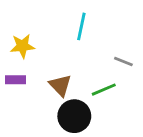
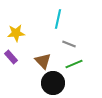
gray line: (123, 61) -> (69, 44), moved
purple rectangle: (15, 80) -> (11, 57), turned 48

